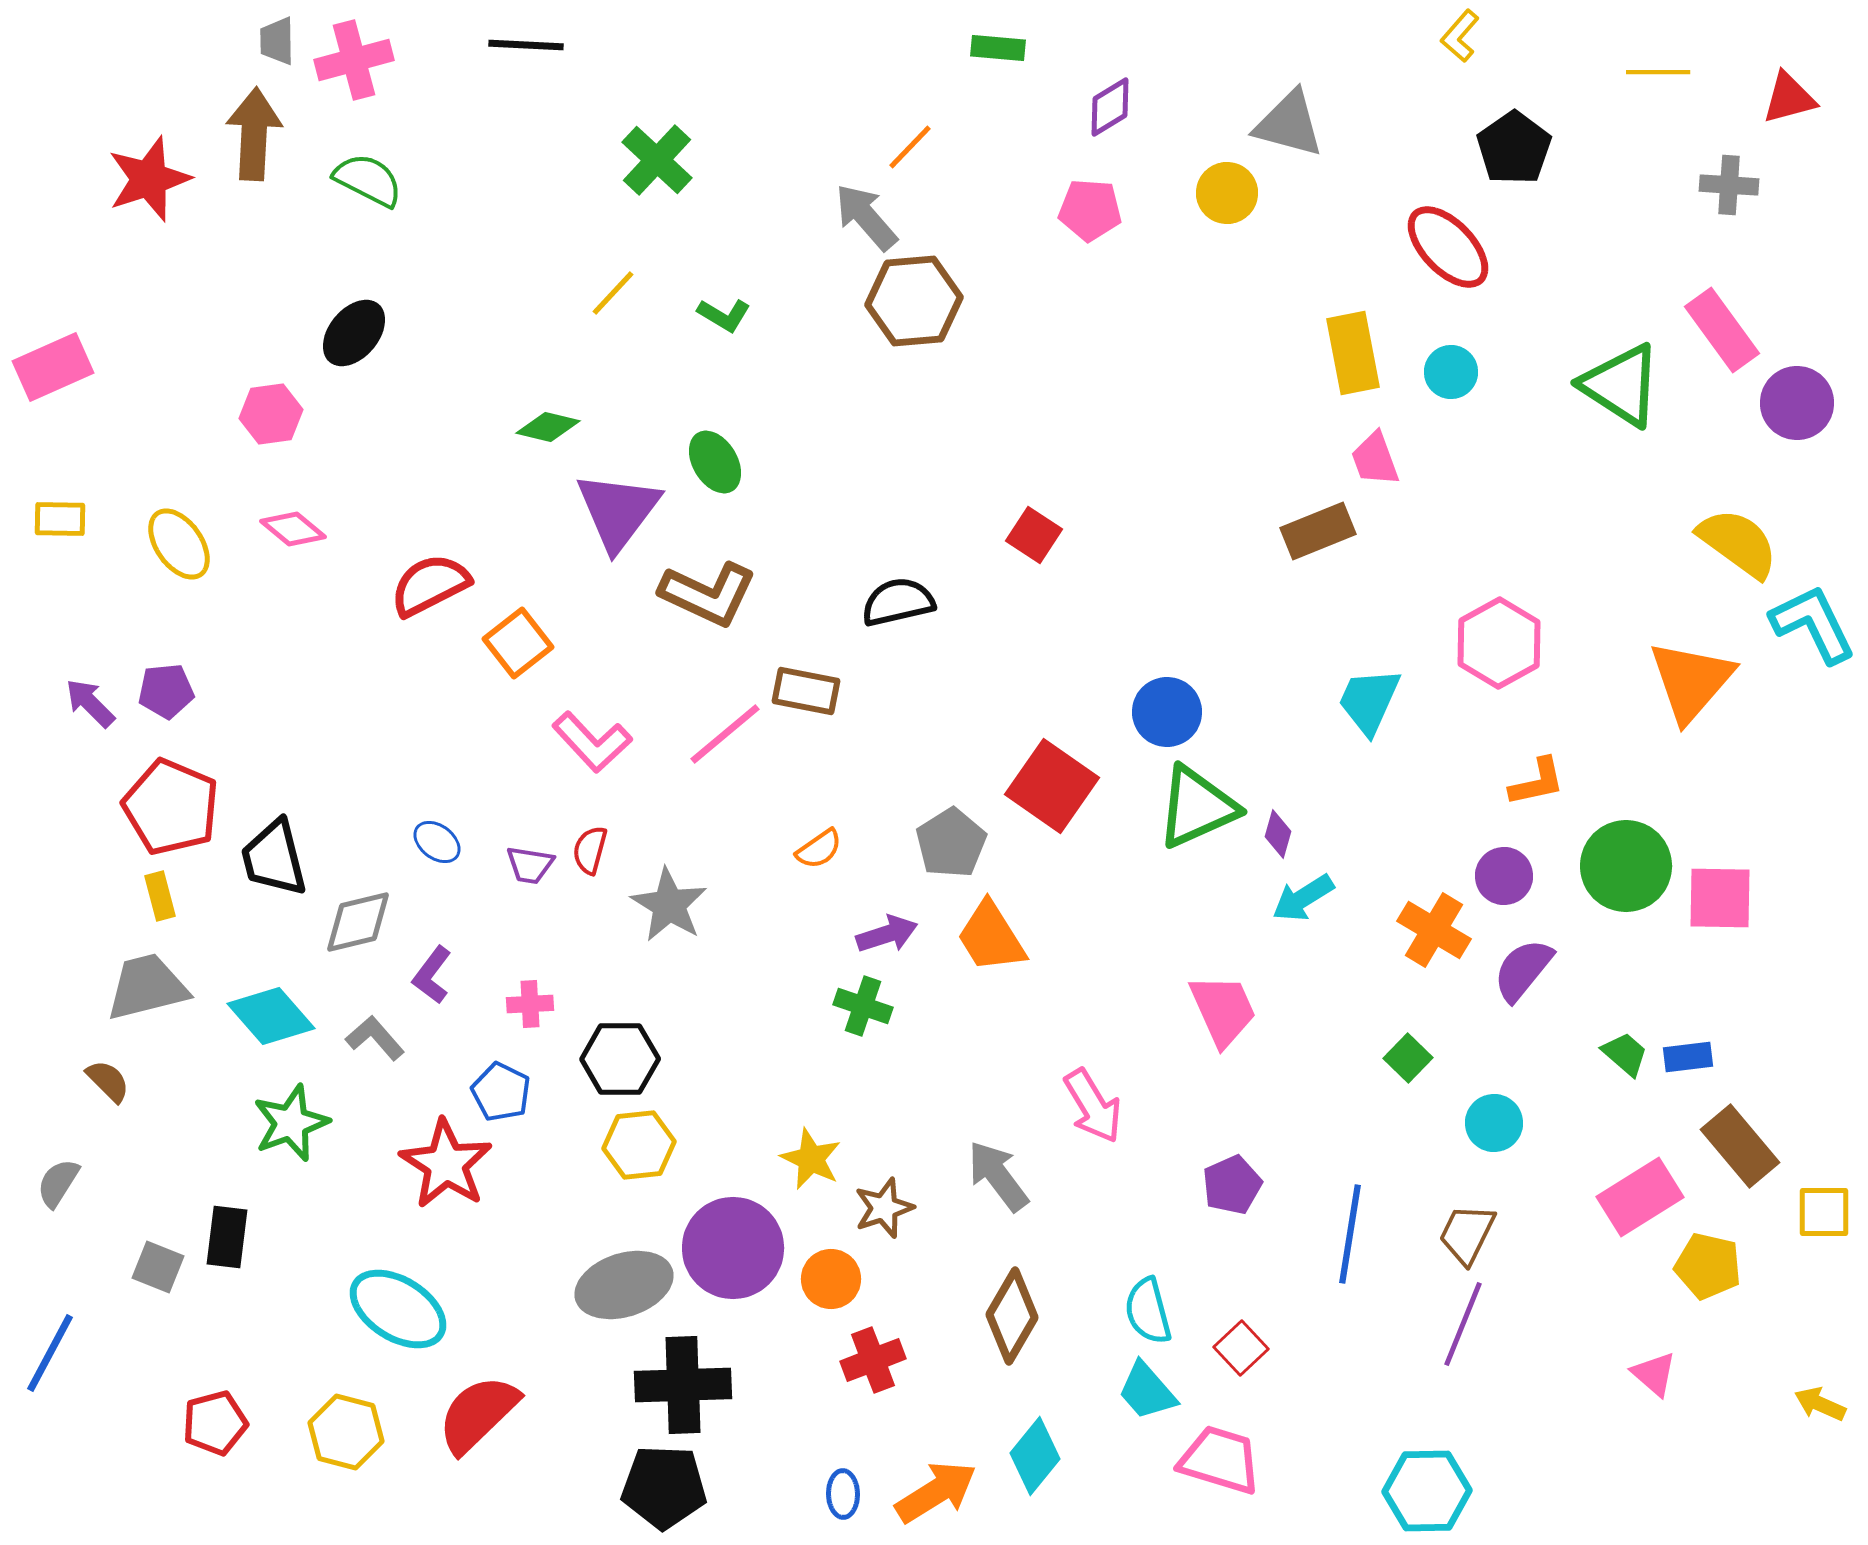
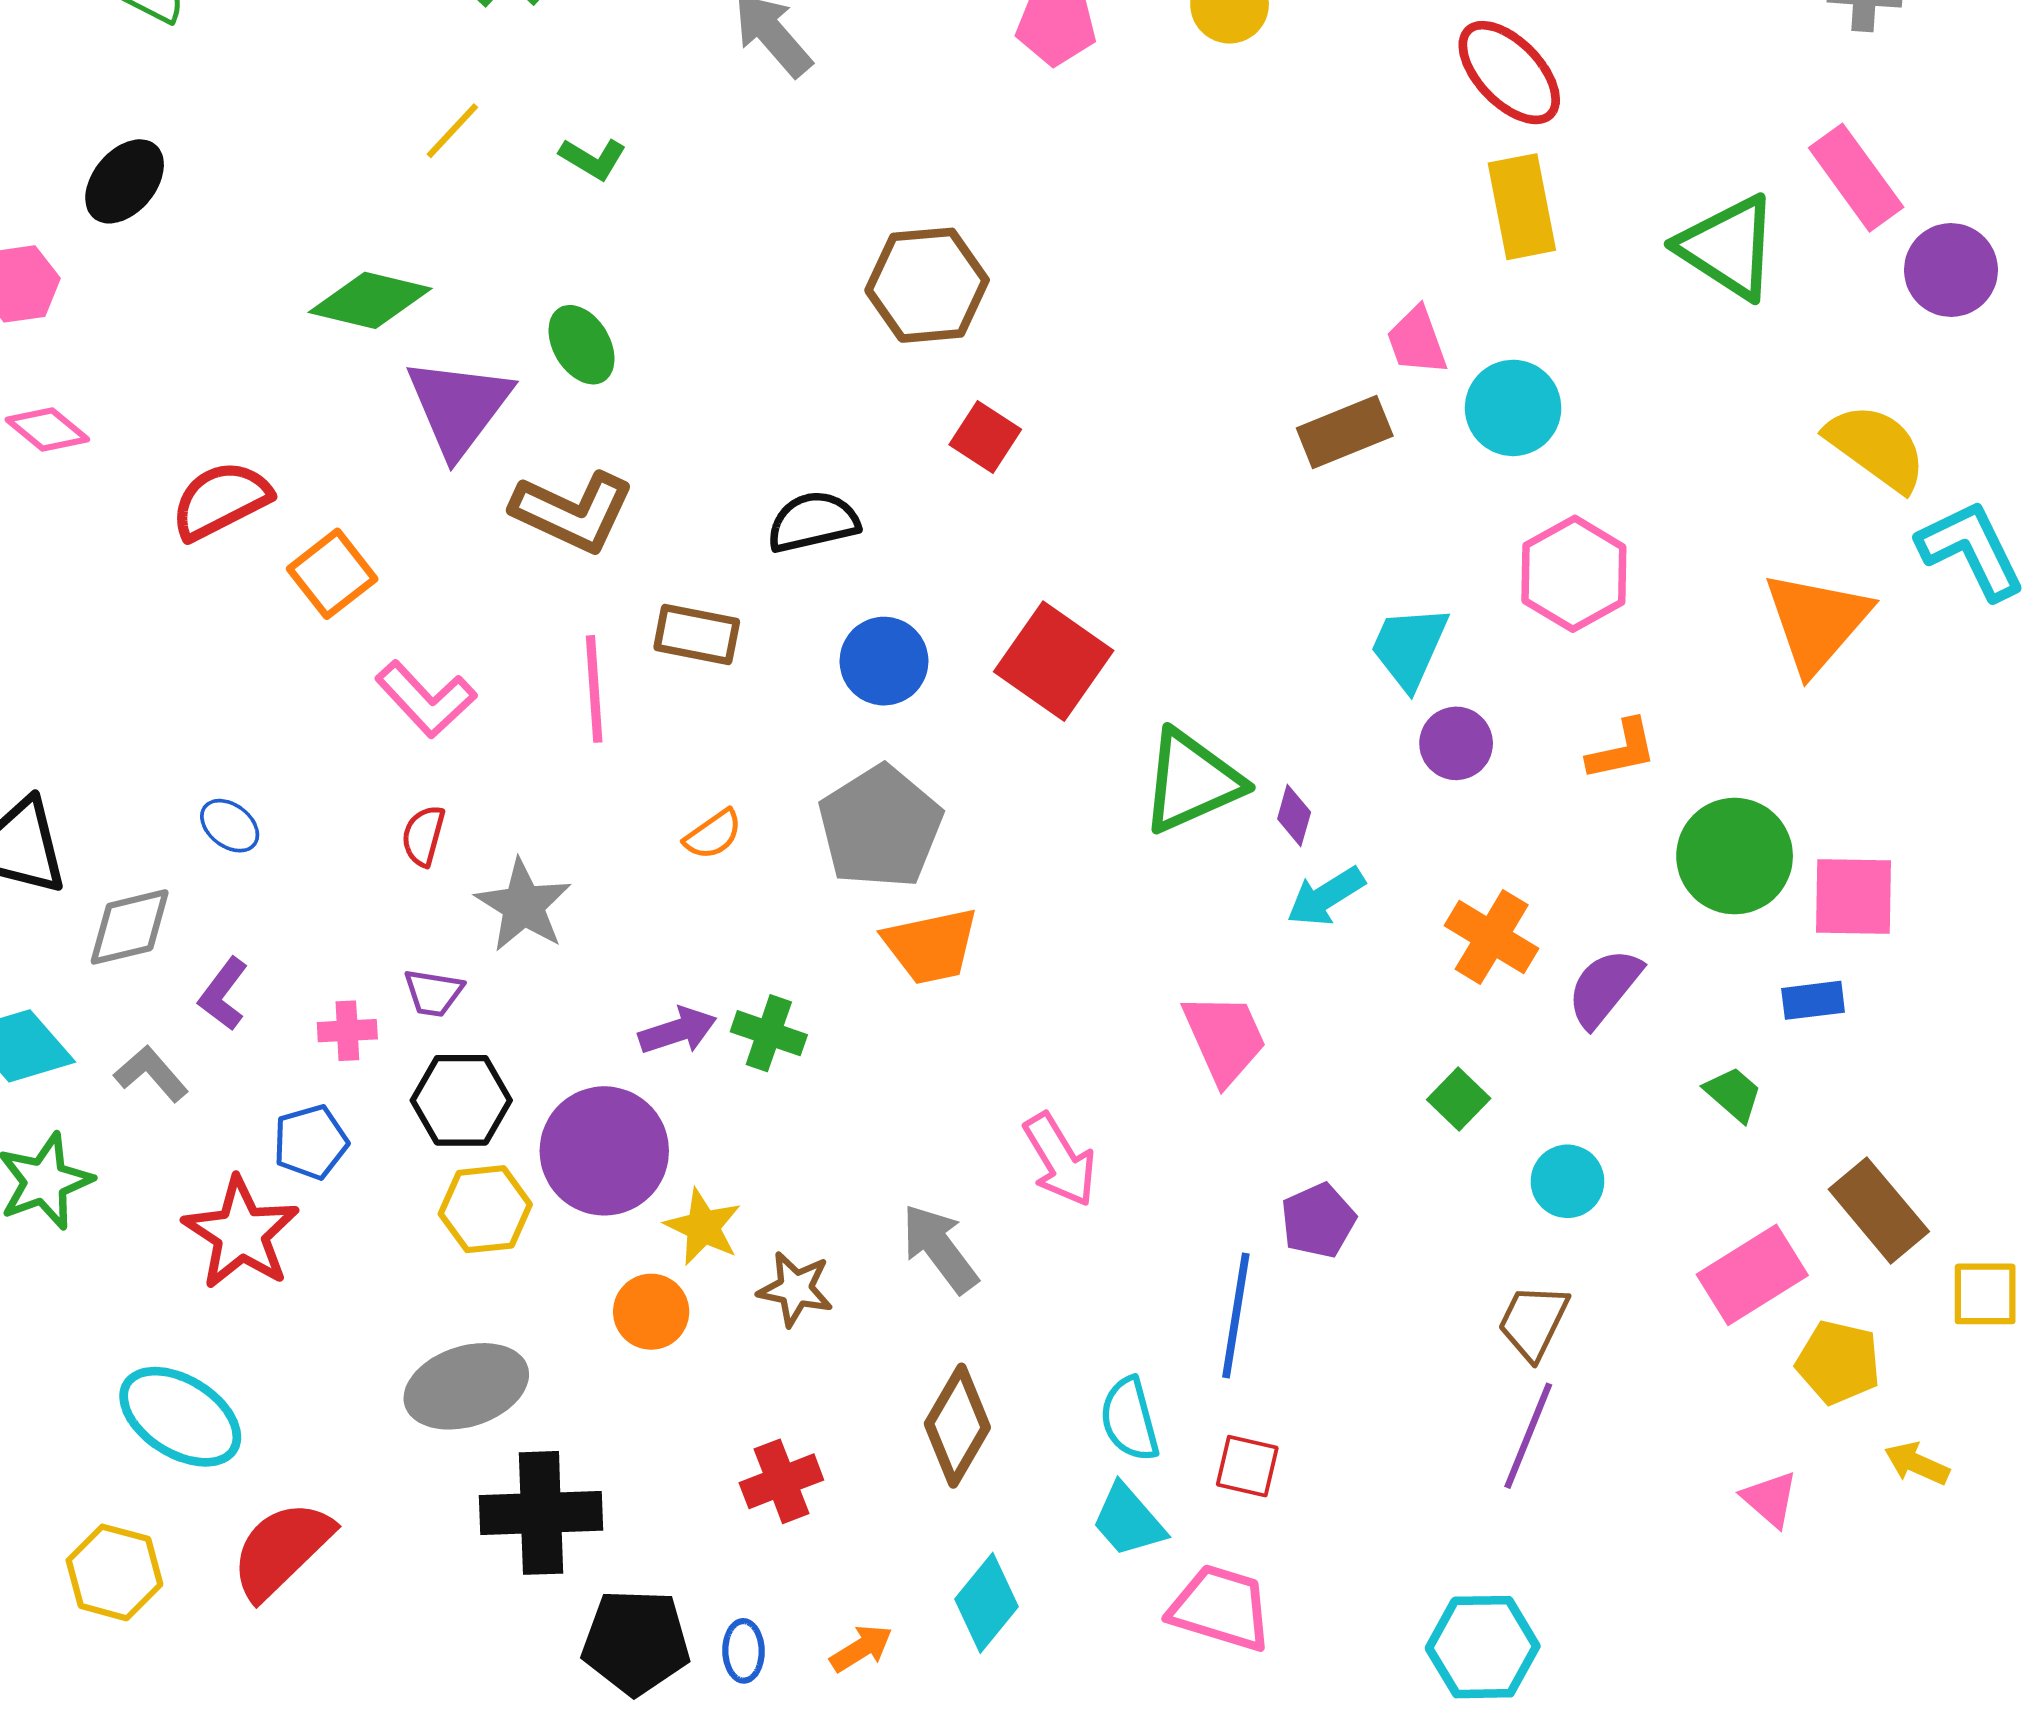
brown hexagon: (914, 301) -> (927, 285), moved
yellow rectangle: (1353, 353) -> (1522, 207), moved
cyan circle: (1451, 372) -> (1513, 408), moved, size x1.4
green diamond: (548, 427) -> (370, 300), size x1.5
blue circle: (1167, 712) -> (884, 661), moved
pink line: (725, 734) -> (594, 689), turned -54
red square: (1052, 786) -> (1054, 661), moved
gray pentagon: (951, 843) -> (880, 827), size x1.4
purple trapezoid: (530, 865) -> (433, 993), moved
purple circle: (1504, 876) -> (1456, 743), moved
purple arrow: (887, 934) -> (678, 1031), moved
orange trapezoid: (991, 937) -> (931, 946), turned -70
blue rectangle: (1688, 1057) -> (1813, 1000), moved
blue pentagon: (501, 1092) -> (311, 1142), turned 30
purple pentagon: (1232, 1185) -> (1318, 1221), moved
brown star: (884, 1208) -> (795, 1289), turned 30
blue line: (1350, 1234) -> (1236, 1315), moved
purple circle: (733, 1248) -> (604, 1151), moved
orange circle: (831, 1279) -> (651, 1312), moved
red square: (1241, 1348) -> (1247, 1466), turned -34
yellow arrow: (1820, 1404) -> (1917, 1464), moved
black pentagon: (664, 1487) -> (636, 1642), moved
orange arrow: (936, 1492) -> (861, 1648), size x0.6

